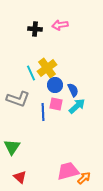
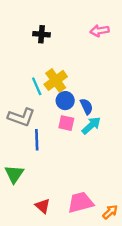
pink arrow: (60, 25) -> (99, 31), moved
blue line: (43, 112) -> (37, 140), moved
red triangle: (20, 177) -> (43, 206), moved
orange arrow: (84, 178) -> (110, 212), moved

